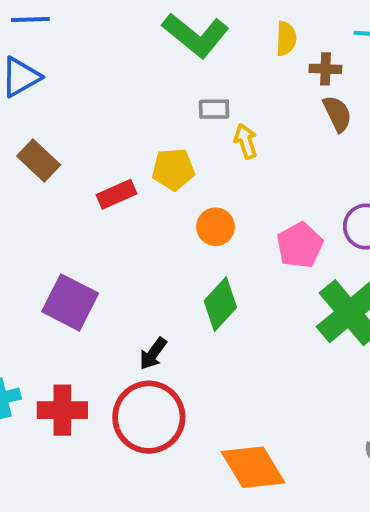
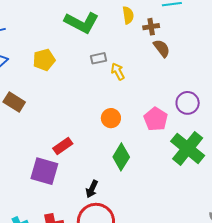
yellow pentagon: (173, 169) -> (44, 60), moved
red rectangle: (116, 194) -> (63, 146), moved

